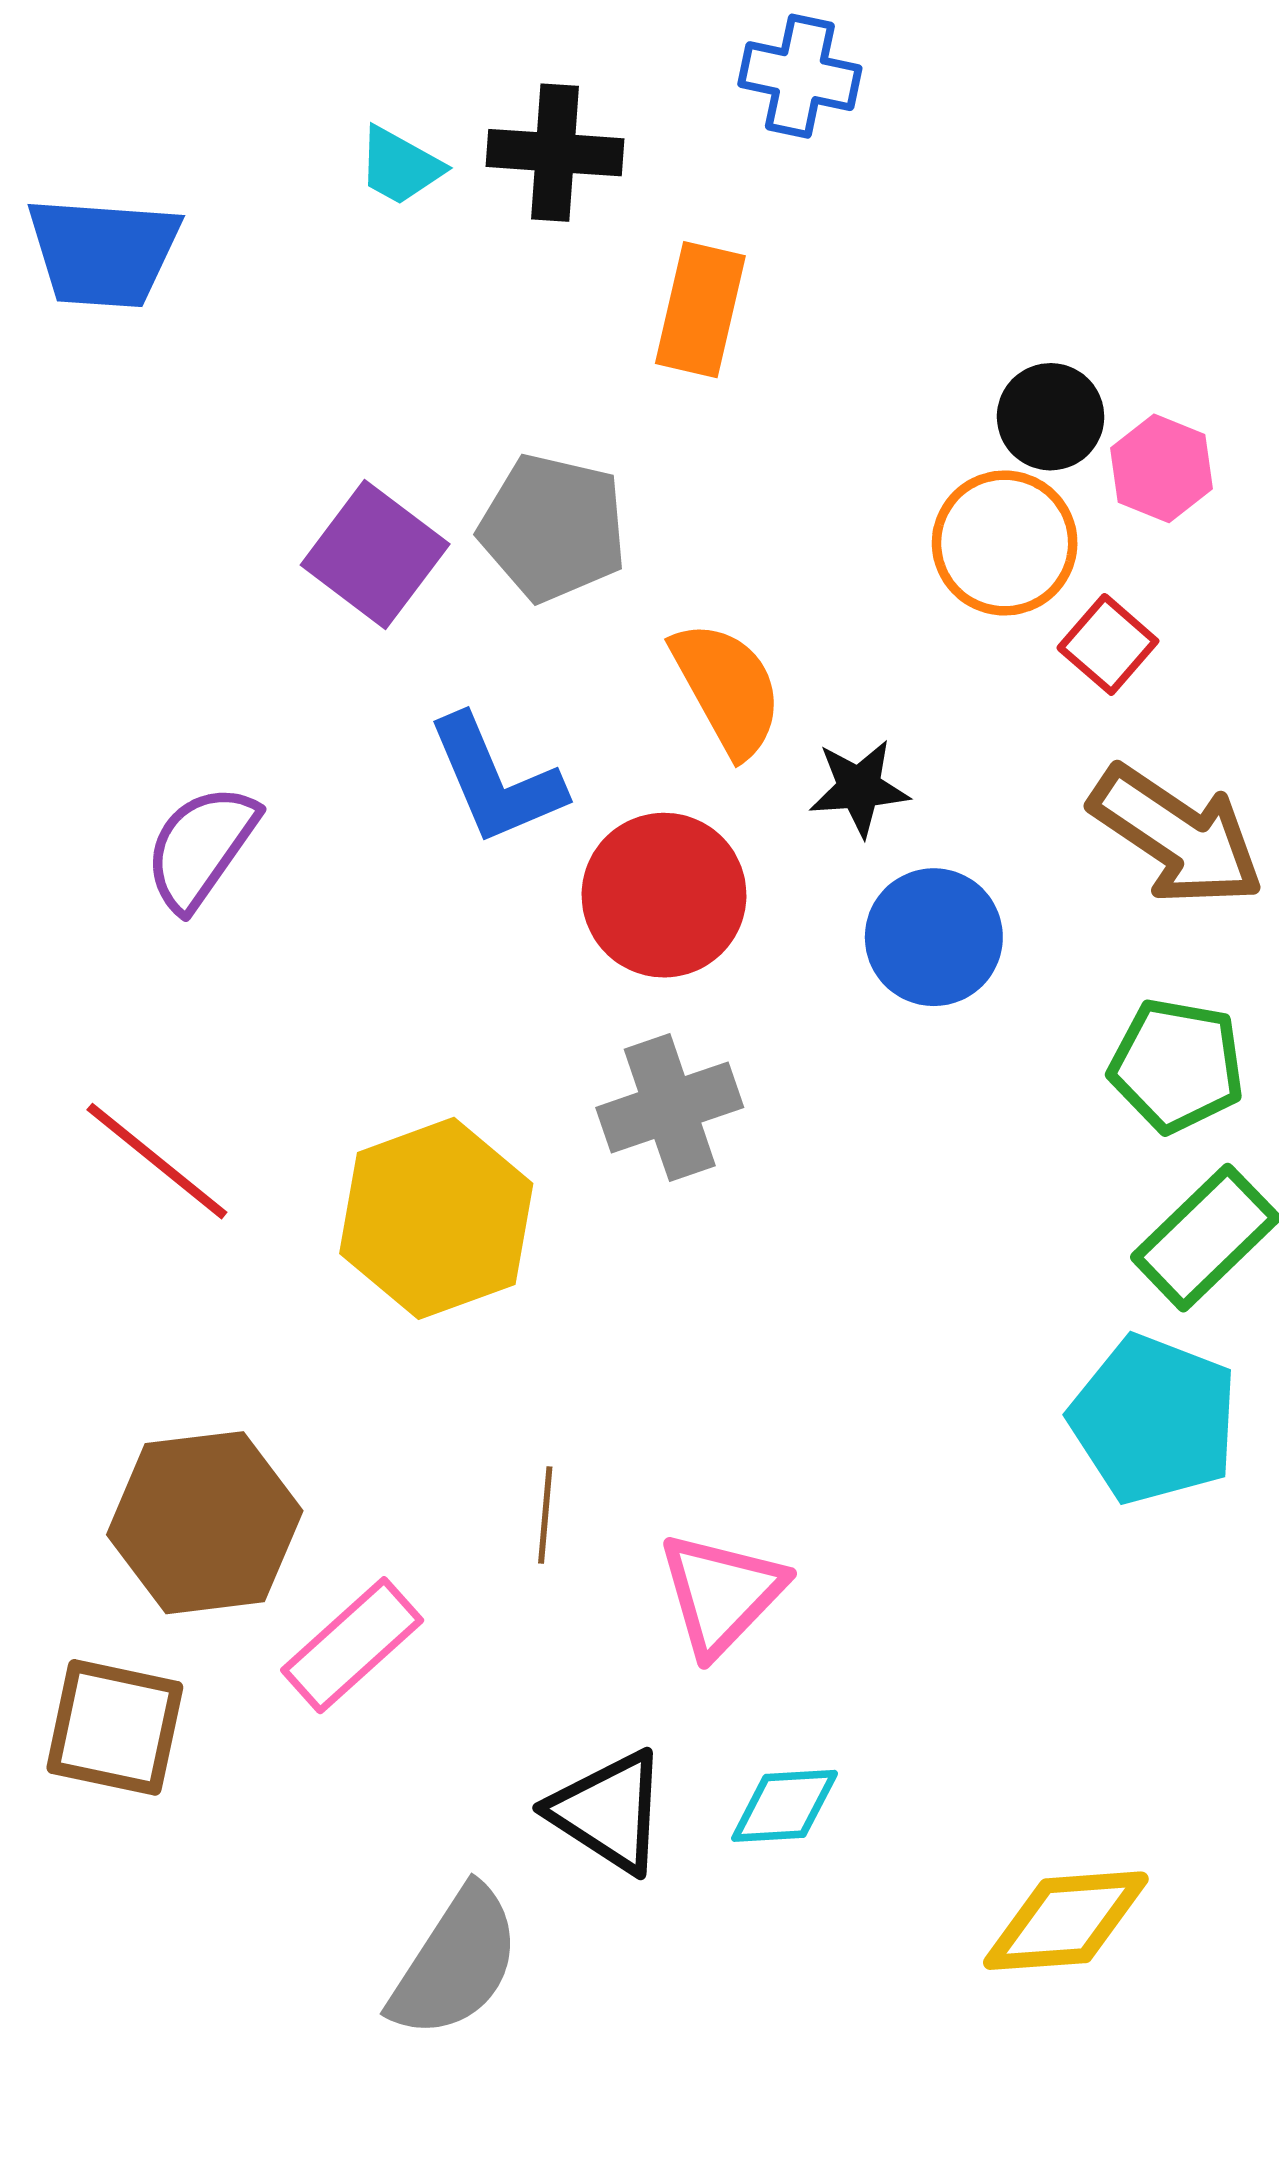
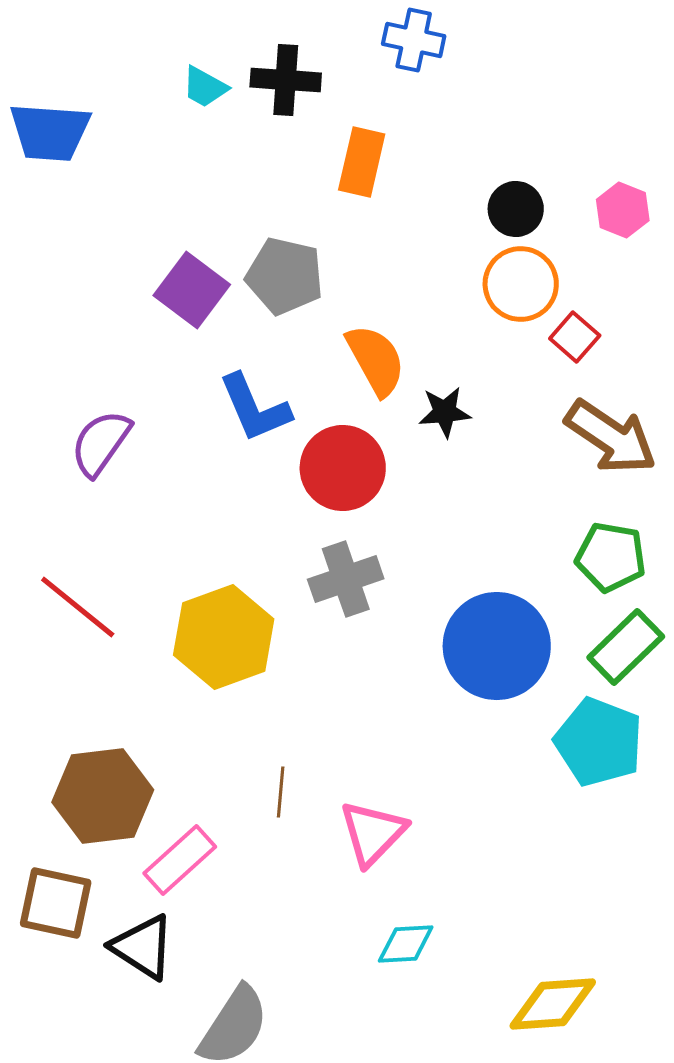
black circle: (1051, 417) -> (516, 209), moved
pink hexagon: (1162, 468) -> (623, 210), moved
blue circle: (934, 937) -> (497, 646), moved, size x1.5
black triangle: (609, 1812) -> (143, 947), moved

